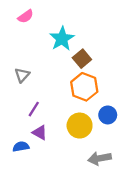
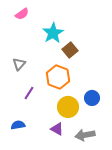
orange hexagon: (84, 87) -> (58, 77), moved
purple triangle: (40, 133) -> (57, 129), moved

